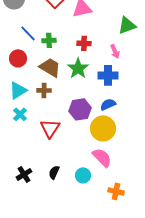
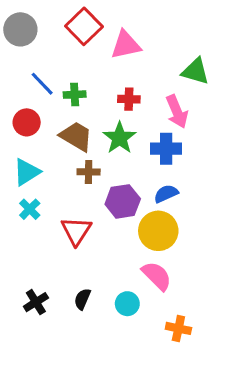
green triangle: (127, 25) -> (195, 71), turned 36
pink arrow: (115, 51) -> (177, 112), size x1.5
brown cross: (44, 90) -> (89, 172), moved

